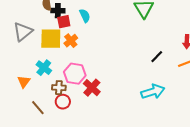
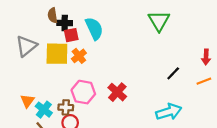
cyan semicircle: (85, 16) -> (94, 29), size x1.5
cyan cross: (44, 68) -> (44, 110), moved
red cross: (92, 88) -> (117, 92), moved

